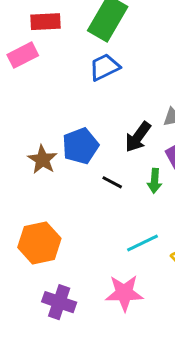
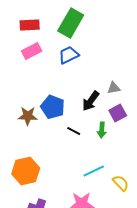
pink rectangle: (23, 55) -> (32, 51), moved
blue pentagon: (80, 146) -> (53, 107), turned -30
brown star: (42, 160) -> (28, 116), turned -30

